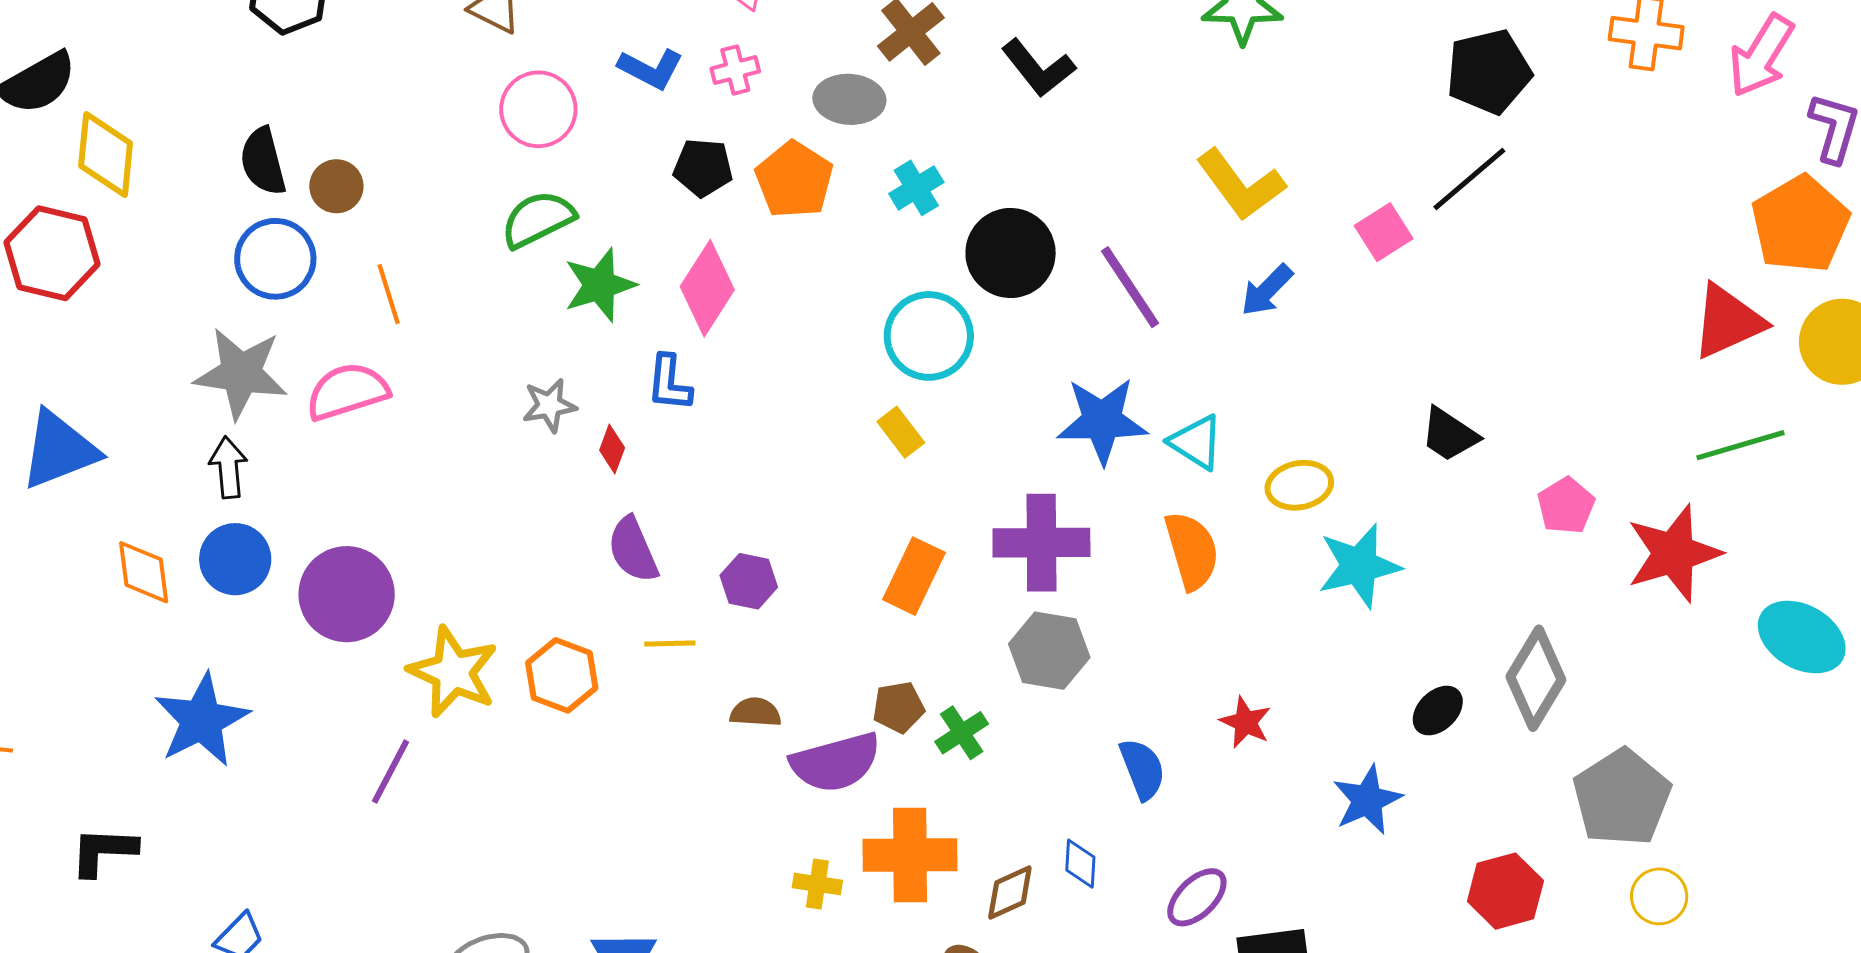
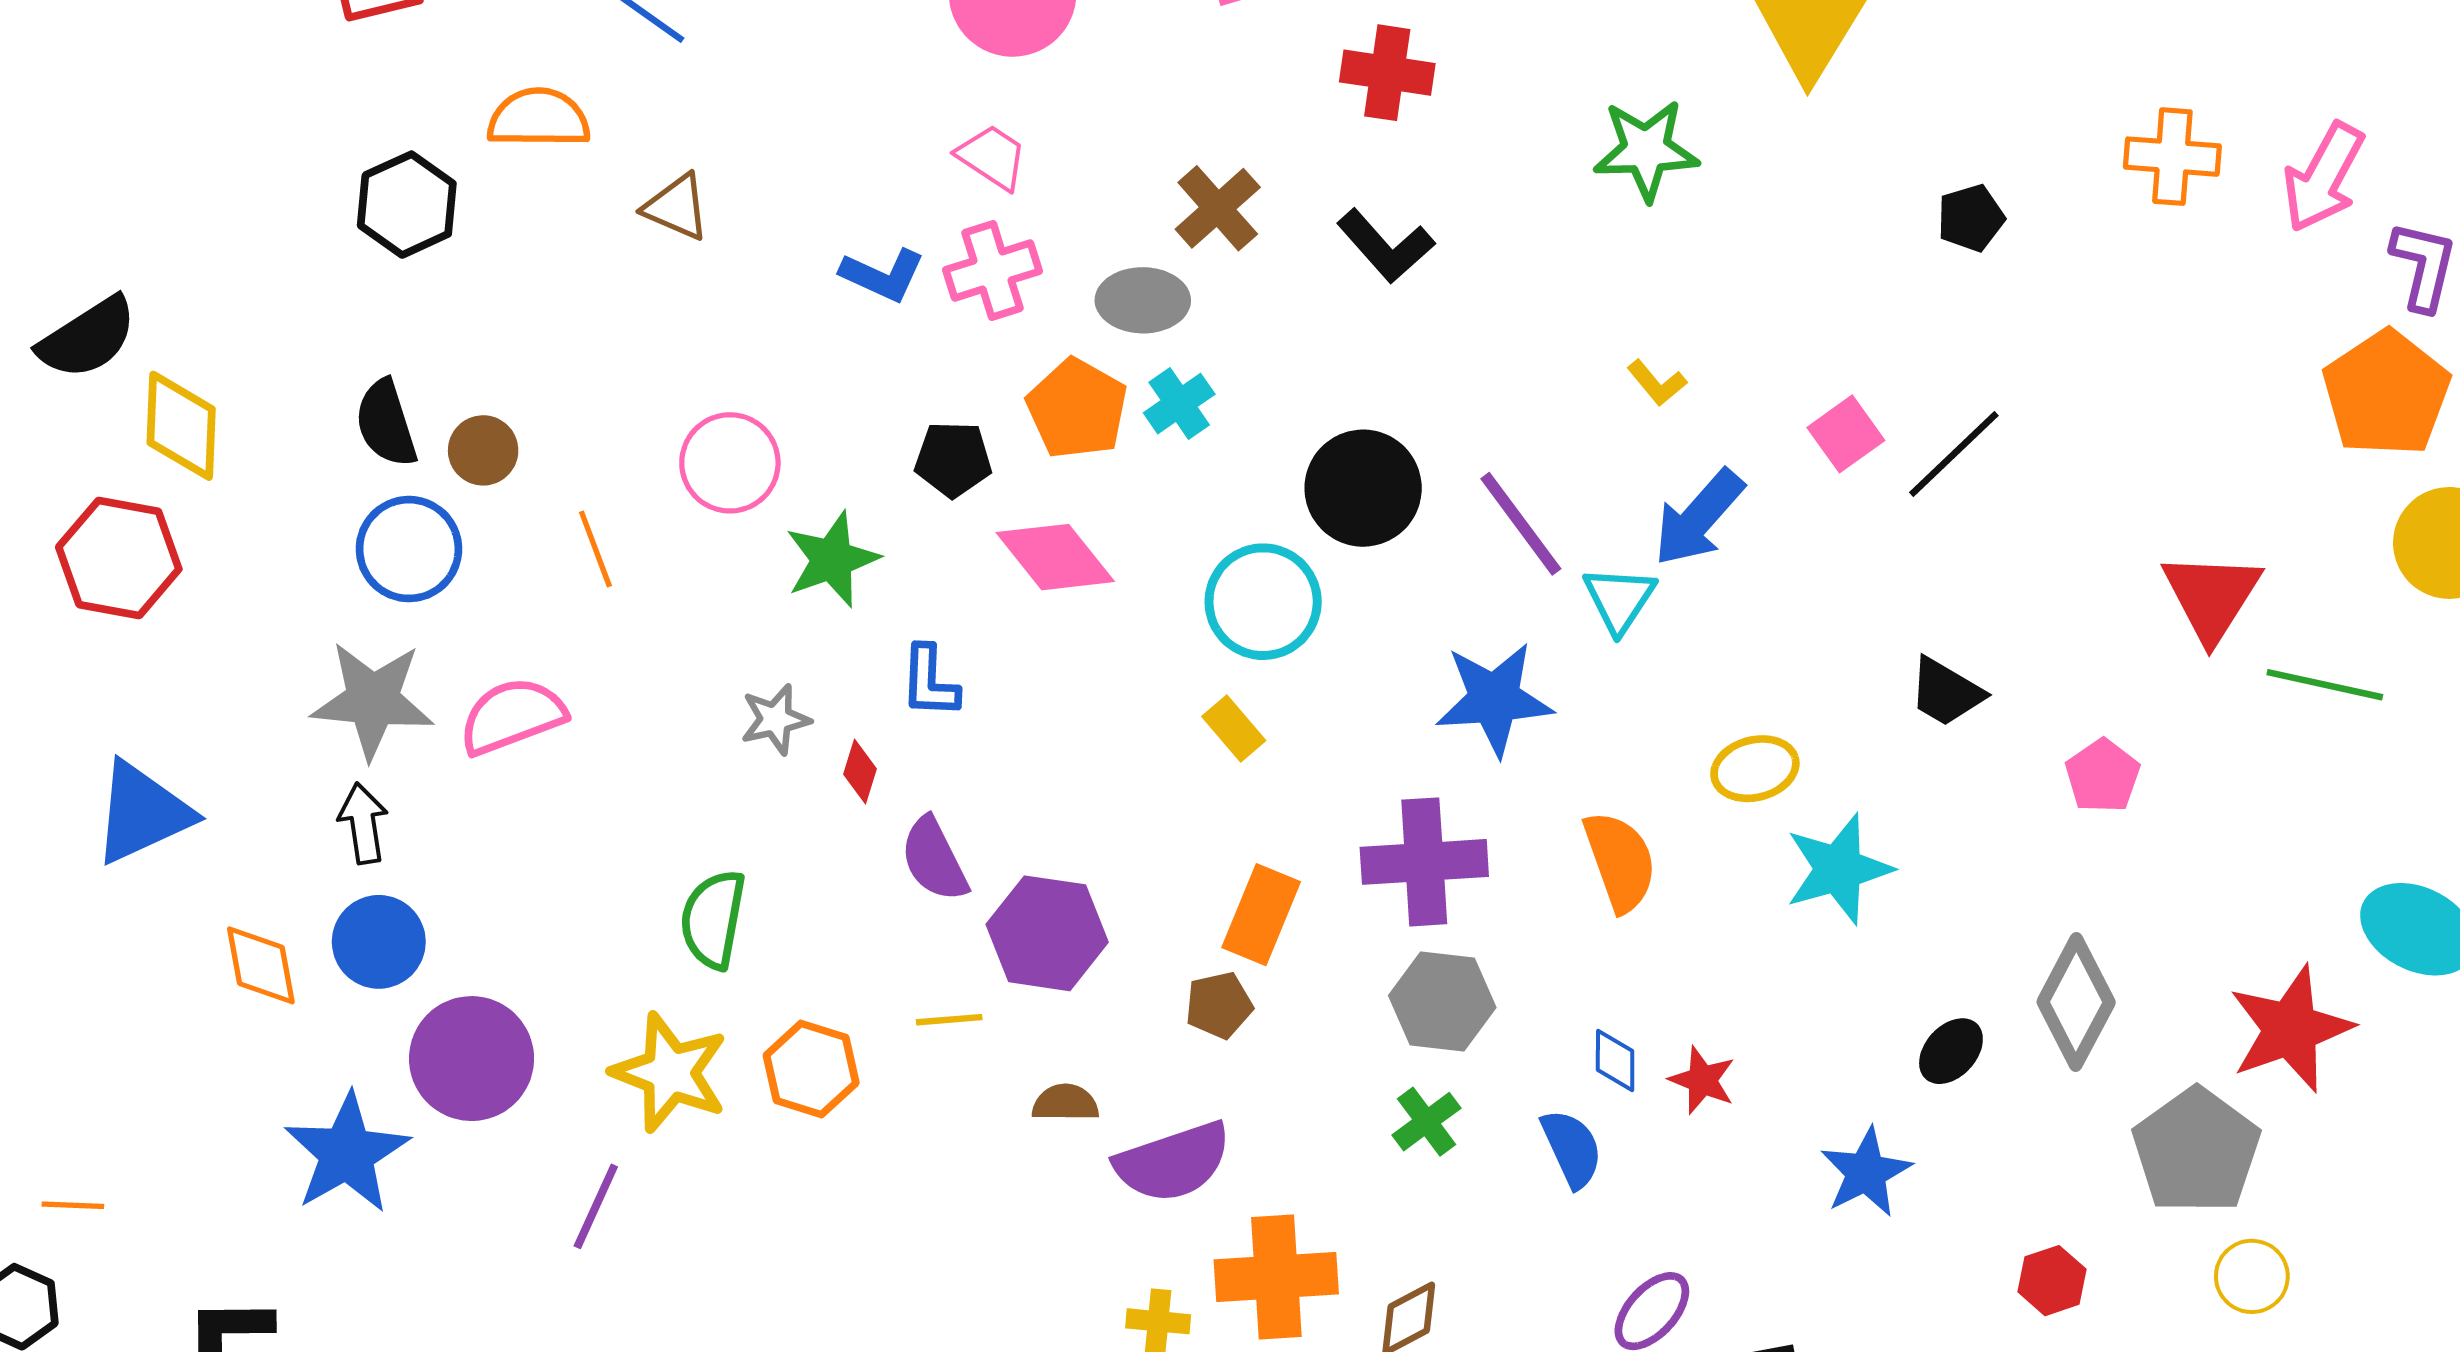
pink cross: (735, 70) -> (993, 270), size x1.5
black pentagon: (1489, 72) -> (1971, 218), size x0.6
pink circle: (538, 109) -> (730, 463), moved
black pentagon: (703, 168) -> (953, 459), moved
black line: (1469, 179) -> (1954, 454), moved
yellow L-shape: (1241, 185) -> (1657, 383), size x0.5
cyan cross: (916, 188) -> (1179, 404), moved
green semicircle: (538, 219) -> (713, 919), moved, turned -50
pink diamond: (707, 288) -> (1055, 557), moved, turned -68
blue arrow: (1267, 290) -> (1699, 518), size x1.4
orange line: (389, 294) -> (595, 549), moved
red triangle: (1728, 321) -> (2212, 596), moved, turned -30
cyan triangle: (1196, 442) -> (1619, 599), moved, turned 34
green line: (1741, 445) -> (2325, 685), turned 32
purple semicircle: (633, 550) -> (934, 859), moved
red star: (1674, 553) -> (2290, 1029), moved
purple hexagon: (749, 581) -> (1047, 933), size x1.6
purple circle: (347, 594) -> (472, 1059), moved
brown pentagon: (898, 707) -> (1219, 1005), moved
green cross: (962, 733) -> (1427, 1122), moved
blue diamond: (1080, 864) -> (1615, 1060), moved
red hexagon: (1505, 891) -> (2052, 1281), size x0.7

